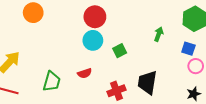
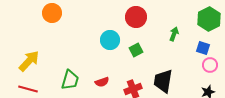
red circle: (95, 17) -> (136, 17), moved
red semicircle: (85, 73) -> (102, 82), moved

